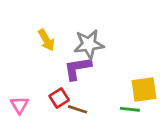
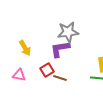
yellow arrow: (46, 40) -> (25, 48), moved
pink triangle: (20, 105) -> (19, 75), turned -48

